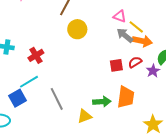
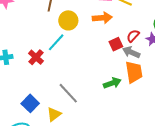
gray arrow: (125, 35) -> (131, 52), moved
orange arrow: (142, 41) -> (102, 18), moved
cyan line: (29, 82) -> (56, 42), moved
yellow triangle: (84, 116) -> (54, 114), moved

